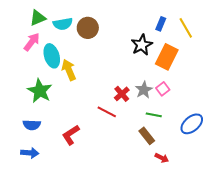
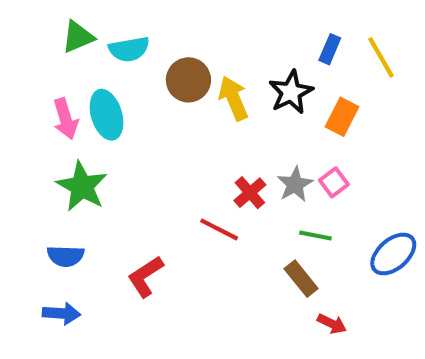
brown circle: (88, 28) -> (188, 80), moved
pink arrow: (32, 42) -> (66, 119), moved, turned 126
orange rectangle: (167, 57) -> (342, 117), size x0.7
yellow arrow: (69, 70) -> (234, 98), moved

